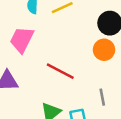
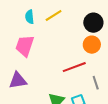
red line: (60, 71) -> (74, 67), moved, turned -40

